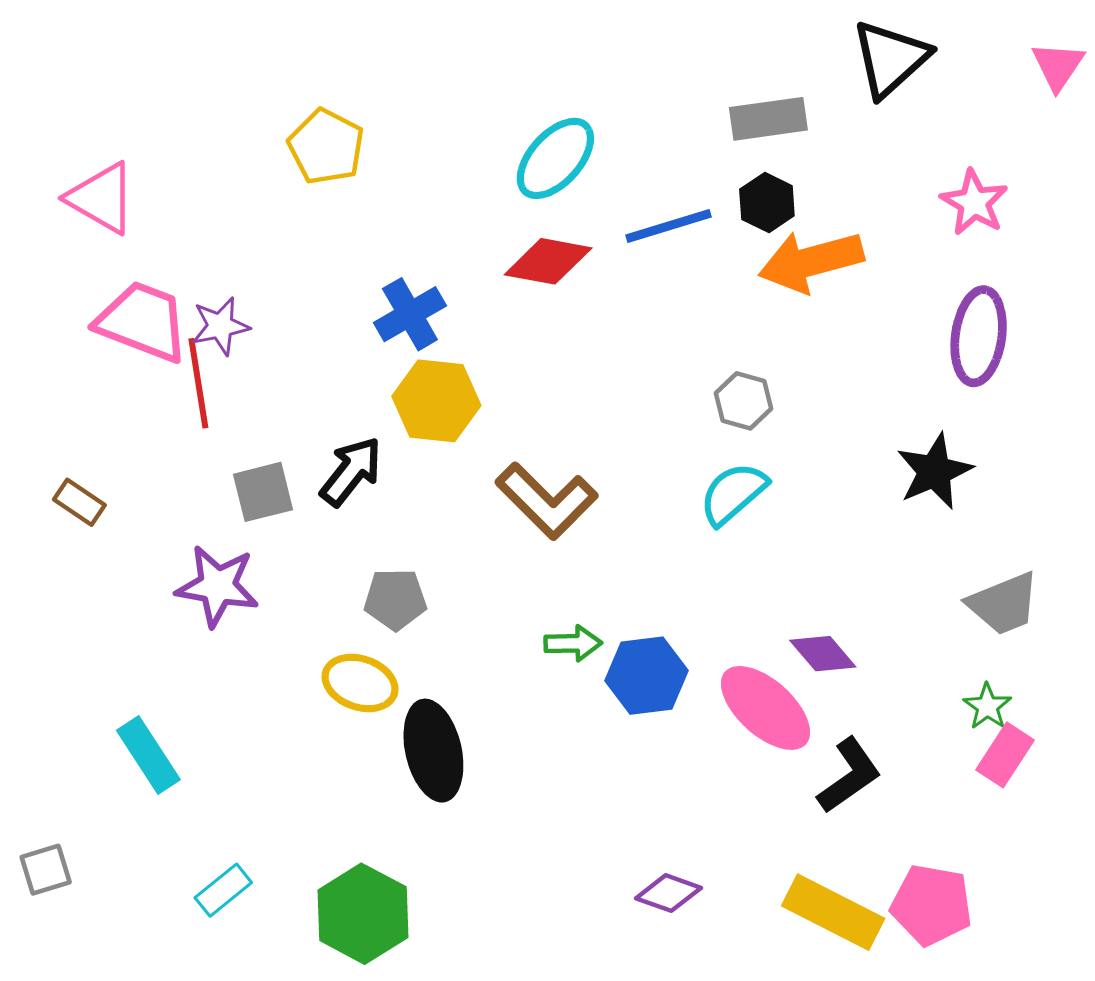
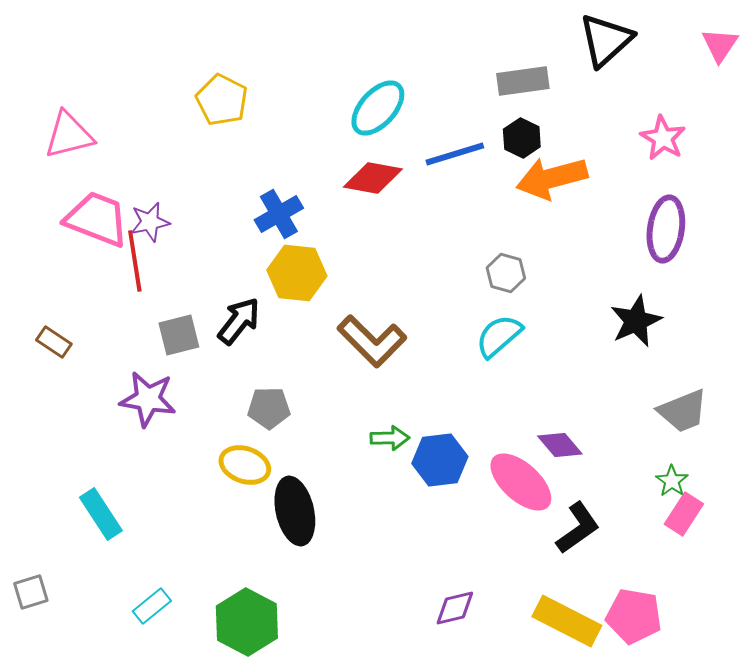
pink triangle: (101, 198) -> (69, 135), turned -44
purple diamond: (669, 893) -> (455, 608), turned -33

